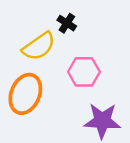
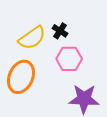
black cross: (67, 23) -> (60, 31), moved

